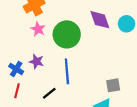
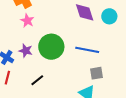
green circle: (67, 34) -> (51, 47), moved
blue line: (67, 71) -> (87, 50), moved, turned -75

